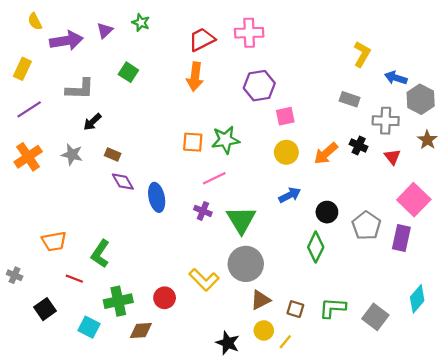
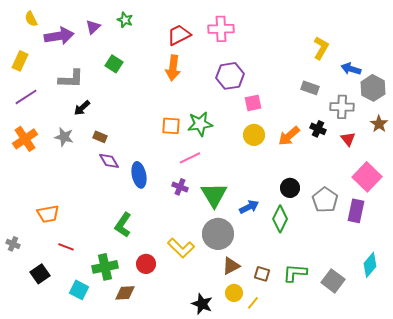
blue arrow: (290, 195) -> (249, 207), moved
green L-shape: (100, 254) -> (123, 225), moved

